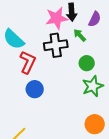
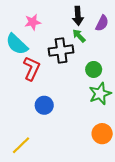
pink star: (57, 18) -> (33, 22), moved, size x0.7
green arrow: (80, 35) -> (79, 36), moved
blue circle: (35, 89) -> (44, 105), moved

